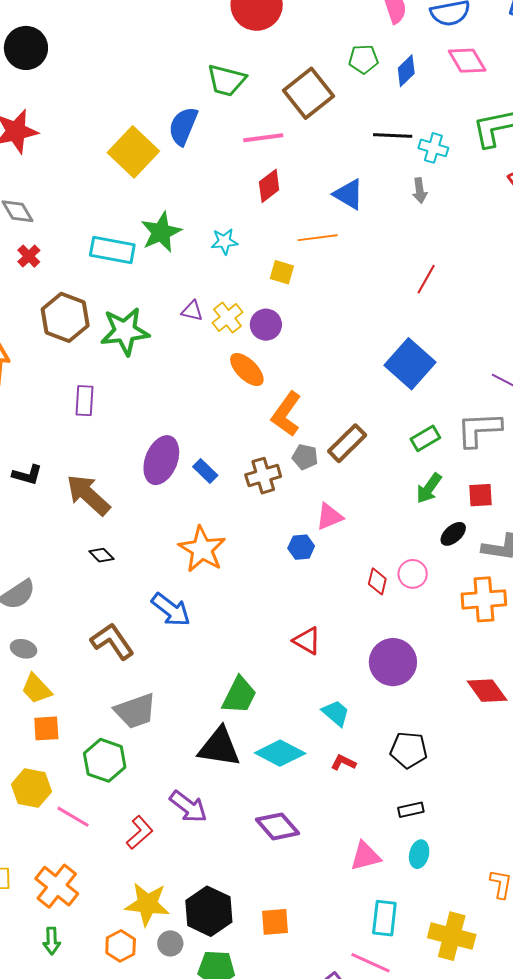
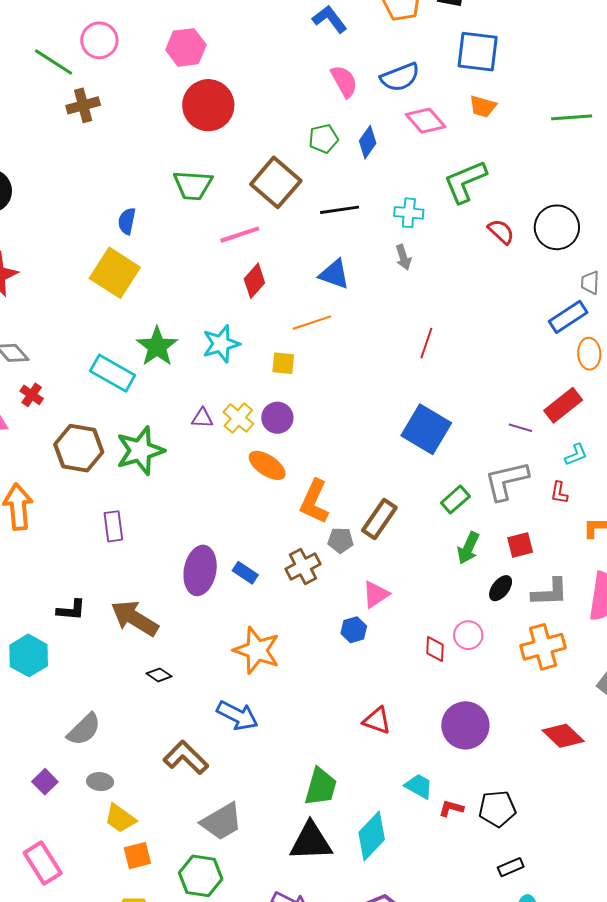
blue semicircle: (183, 126) -> (127, 221), moved, size x0.7
black line: (393, 136) -> (340, 210), moved
cyan star: (224, 241) -> (221, 344), size x1.4
cyan rectangle: (112, 250) -> (113, 373), turned 30
cyan diamond: (280, 753) -> (372, 836), turned -63
red L-shape: (343, 762) -> (451, 808), moved

